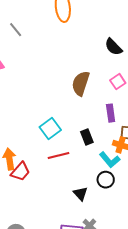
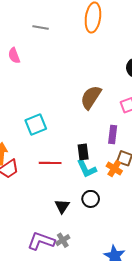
gray line: (16, 30) -> (41, 27), turned -56
cyan square: (50, 129) -> (36, 124), moved
cyan L-shape: (110, 160) -> (87, 169), moved

